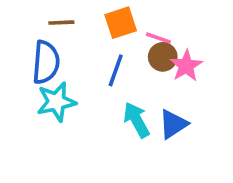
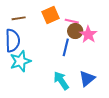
blue line: (116, 70) -> (66, 47), moved
cyan arrow: (136, 120) -> (61, 81), moved
blue triangle: (173, 124) -> (87, 79), moved

